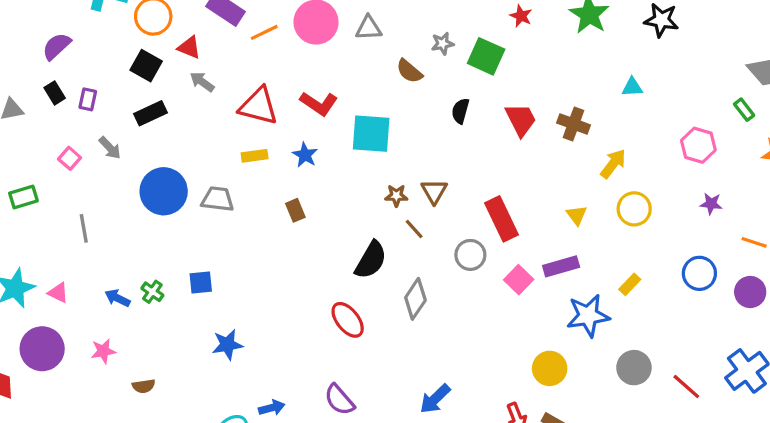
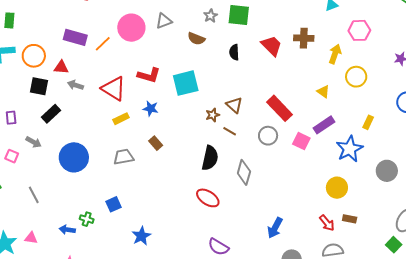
red triangle: (259, 106) -> (114, 89), turned 36
pink hexagon: (698, 145) -> (359, 30), moved
gray trapezoid: (218, 199) -> (123, 157), moved

